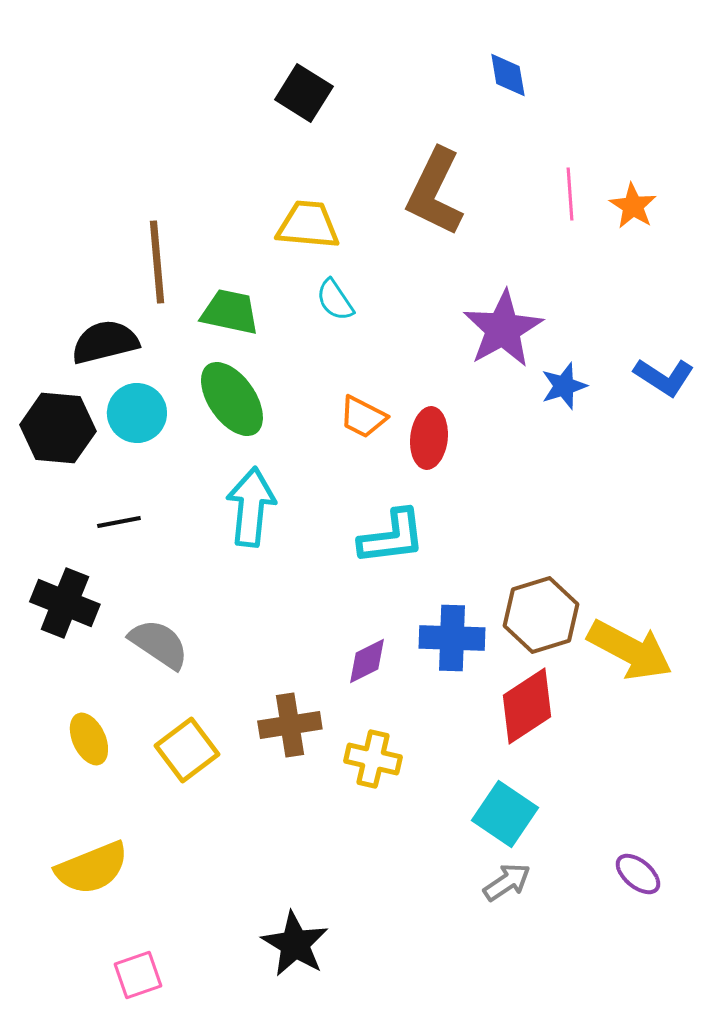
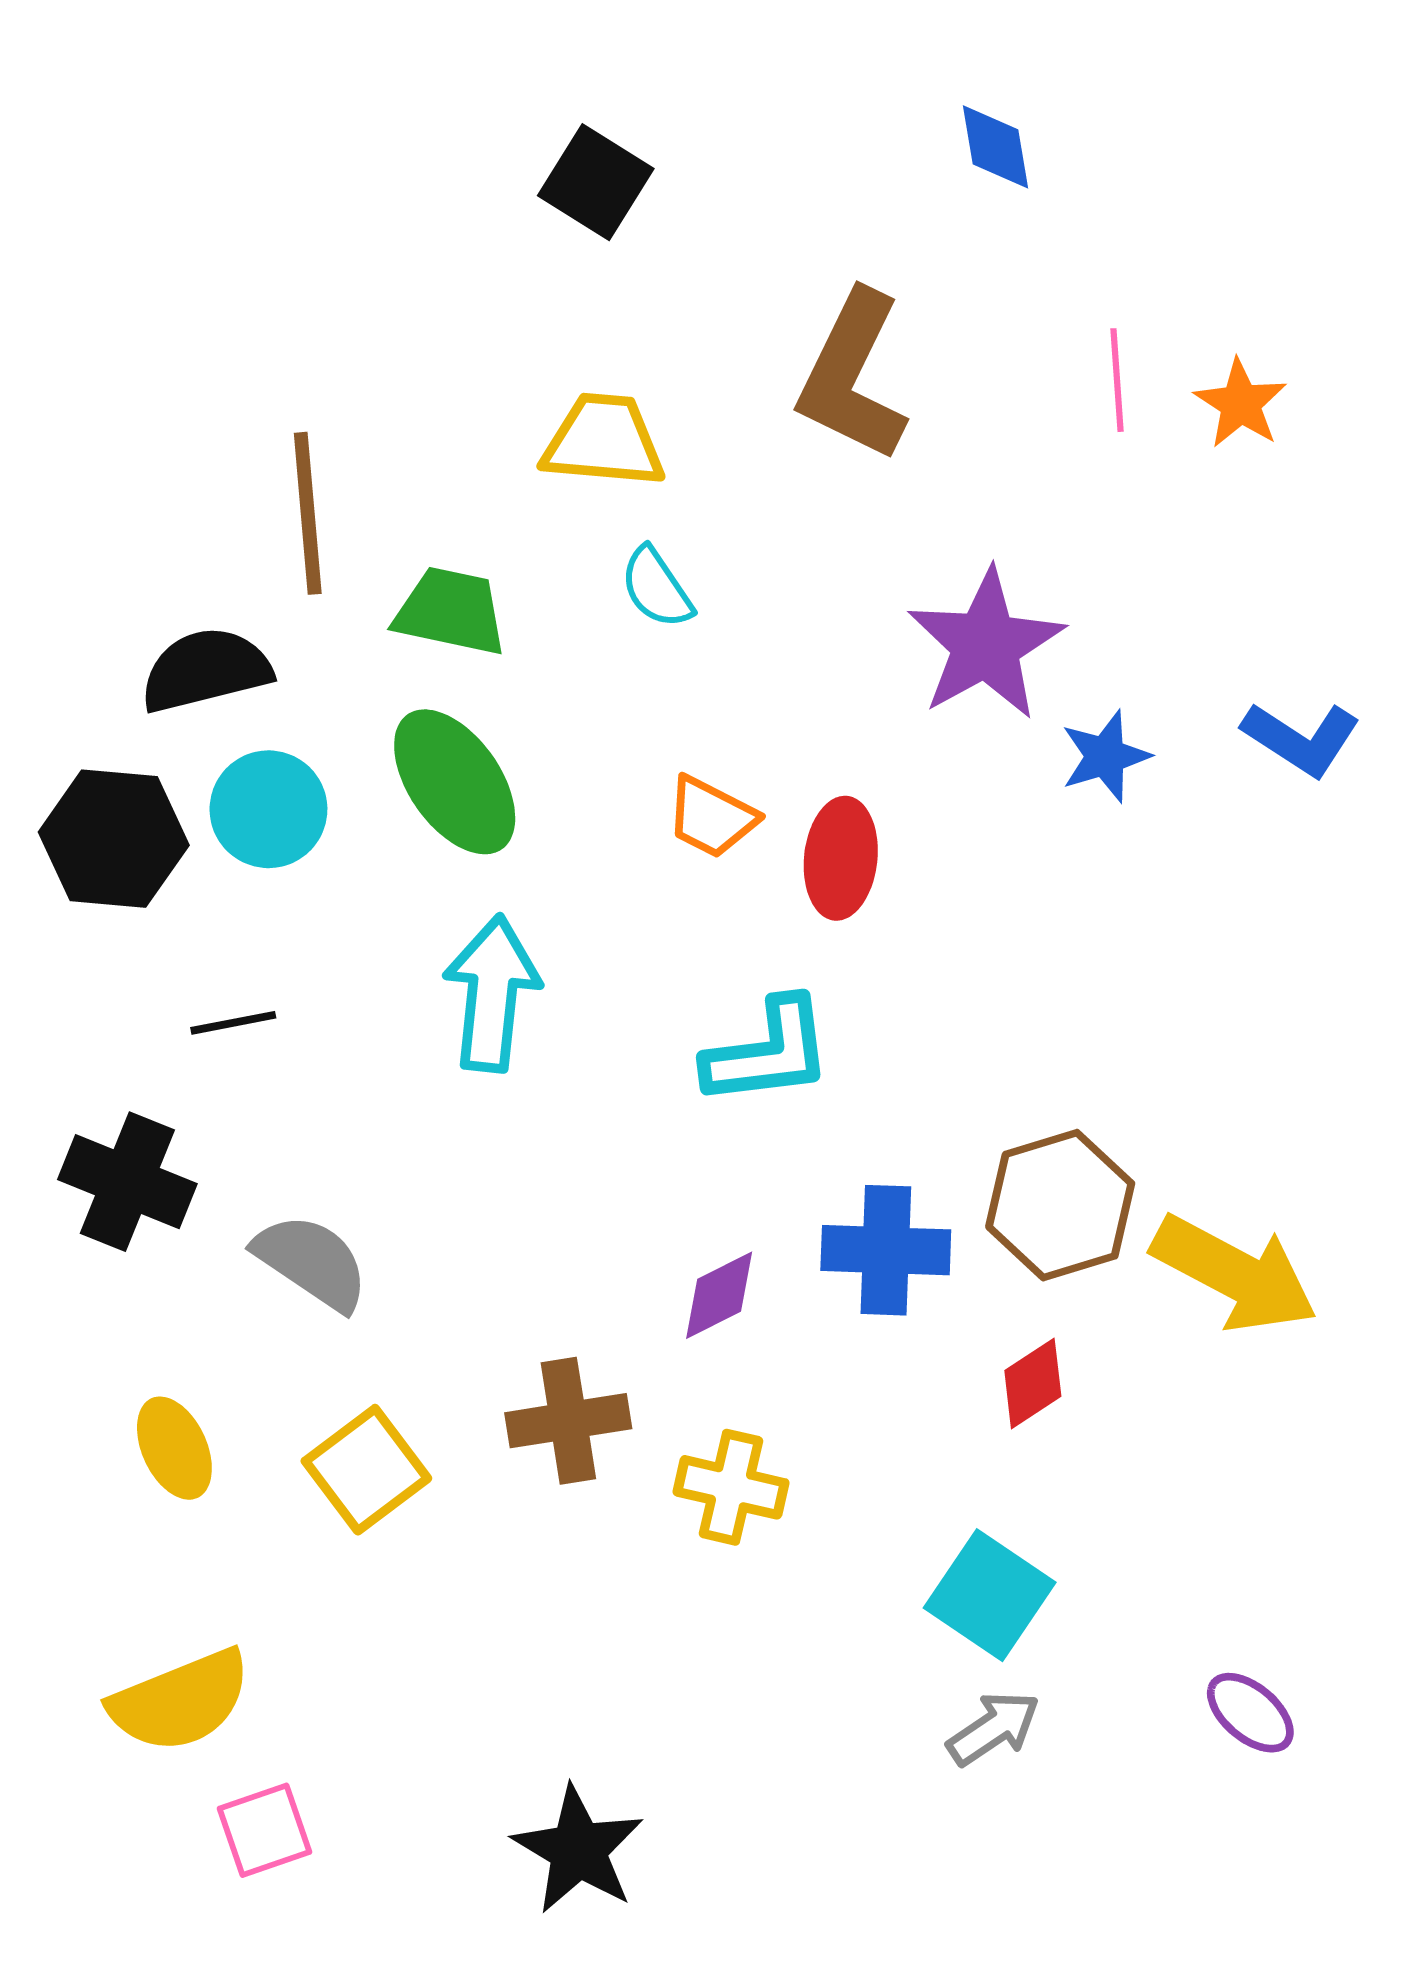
red diamond: (527, 706) -> (1033, 1383), size x0.6
pink square: (138, 975) -> (265, 1830), moved

